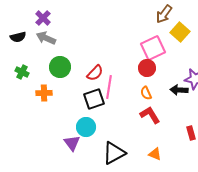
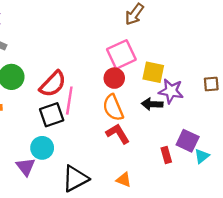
yellow square: (180, 32) -> (153, 72), moved, turned -30
red semicircle: (95, 73) -> (53, 84), size x1.4
orange semicircle: (146, 93) -> (113, 108), size x1.6

